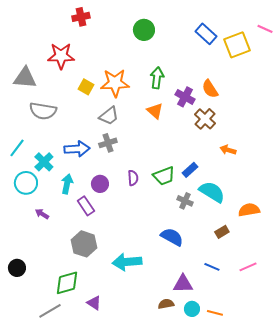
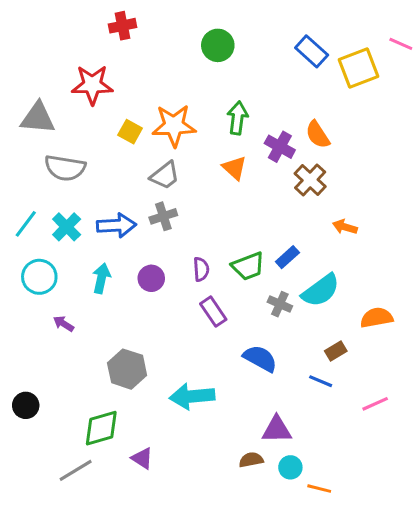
cyan cross: (44, 162) -> (67, 227), moved
cyan semicircle: (212, 192) -> (321, 290), turned 112
purple rectangle: (86, 206) -> (213, 312), moved
blue line: (212, 267) -> (321, 381), moved
orange line: (215, 313) -> (319, 489), moved

